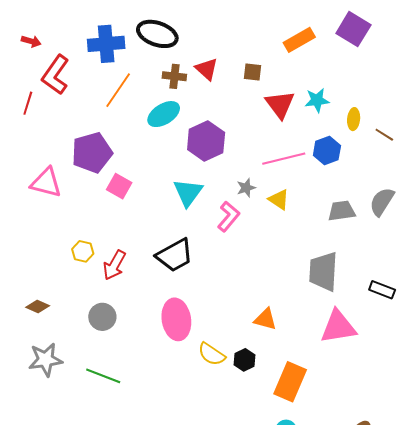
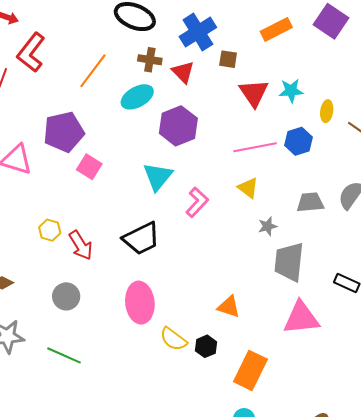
blue cross: (106, 44) -> (198, 32), moved, turned -30
red triangle: (207, 69) -> (183, 72), moved
gray star: (246, 188) -> (268, 226), moved
red arrow: (114, 265) -> (81, 245), turned -64

